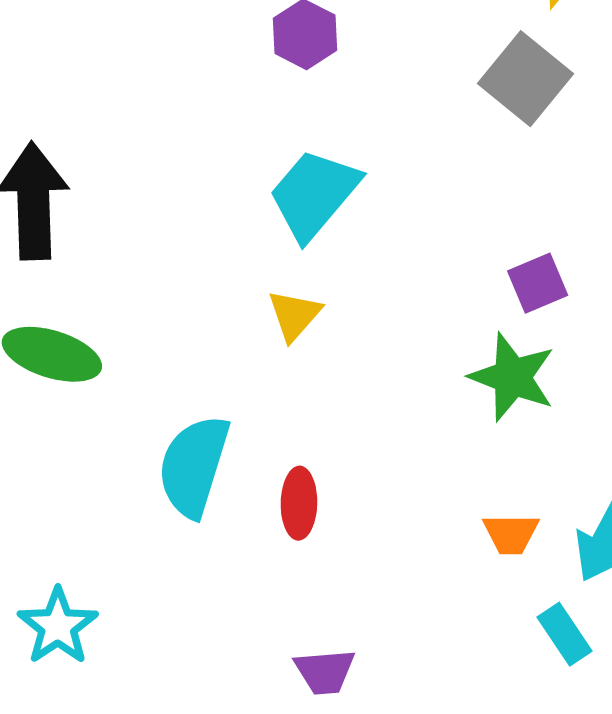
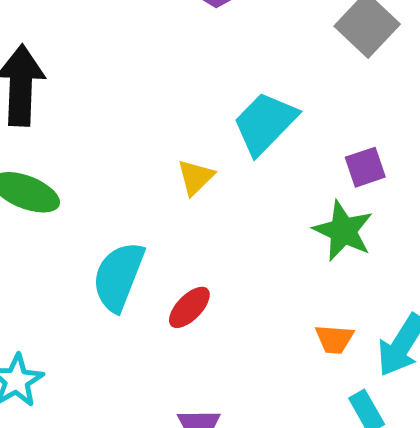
cyan trapezoid: (314, 194) -> (265, 123), moved
red ellipse: (299, 503) -> (189, 307), turned 39

